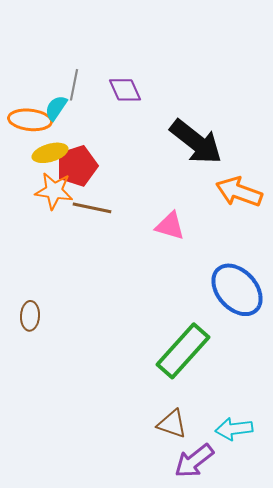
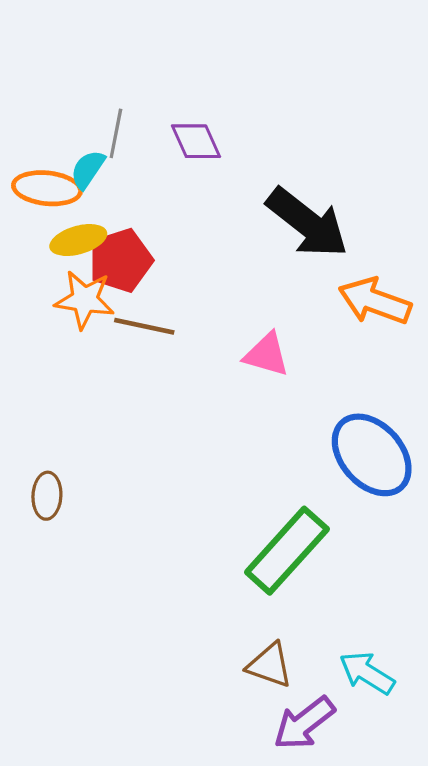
cyan arrow: (234, 429) -> (367, 673), turned 39

